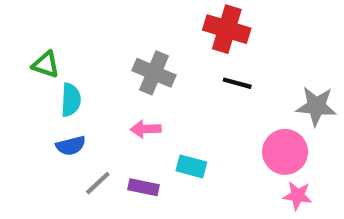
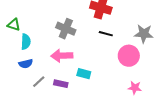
gray star: (316, 106) -> (144, 34), moved
pink arrow: (146, 129) -> (62, 56), size x1.5
pink circle: (285, 152) -> (129, 56), moved

